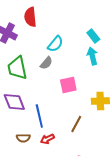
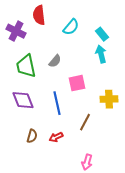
cyan semicircle: (55, 44) -> (71, 27), moved
blue line: (39, 116) -> (57, 103), moved
brown semicircle: (23, 138) -> (32, 136), turned -72

